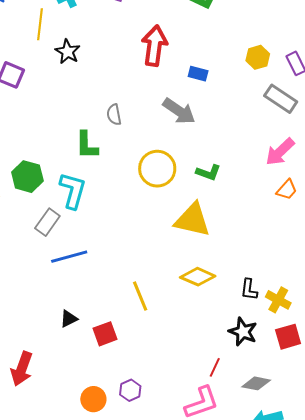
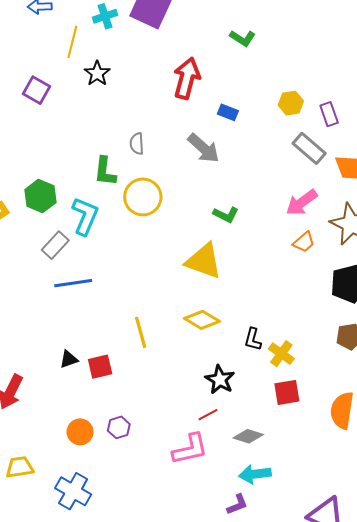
yellow circle: (157, 169) -> (143, 197), moved
black triangle: (69, 319) -> (69, 359), moved
black star: (243, 332) -> (220, 380), moved
red line: (215, 367) -> (208, 415), turned 30

